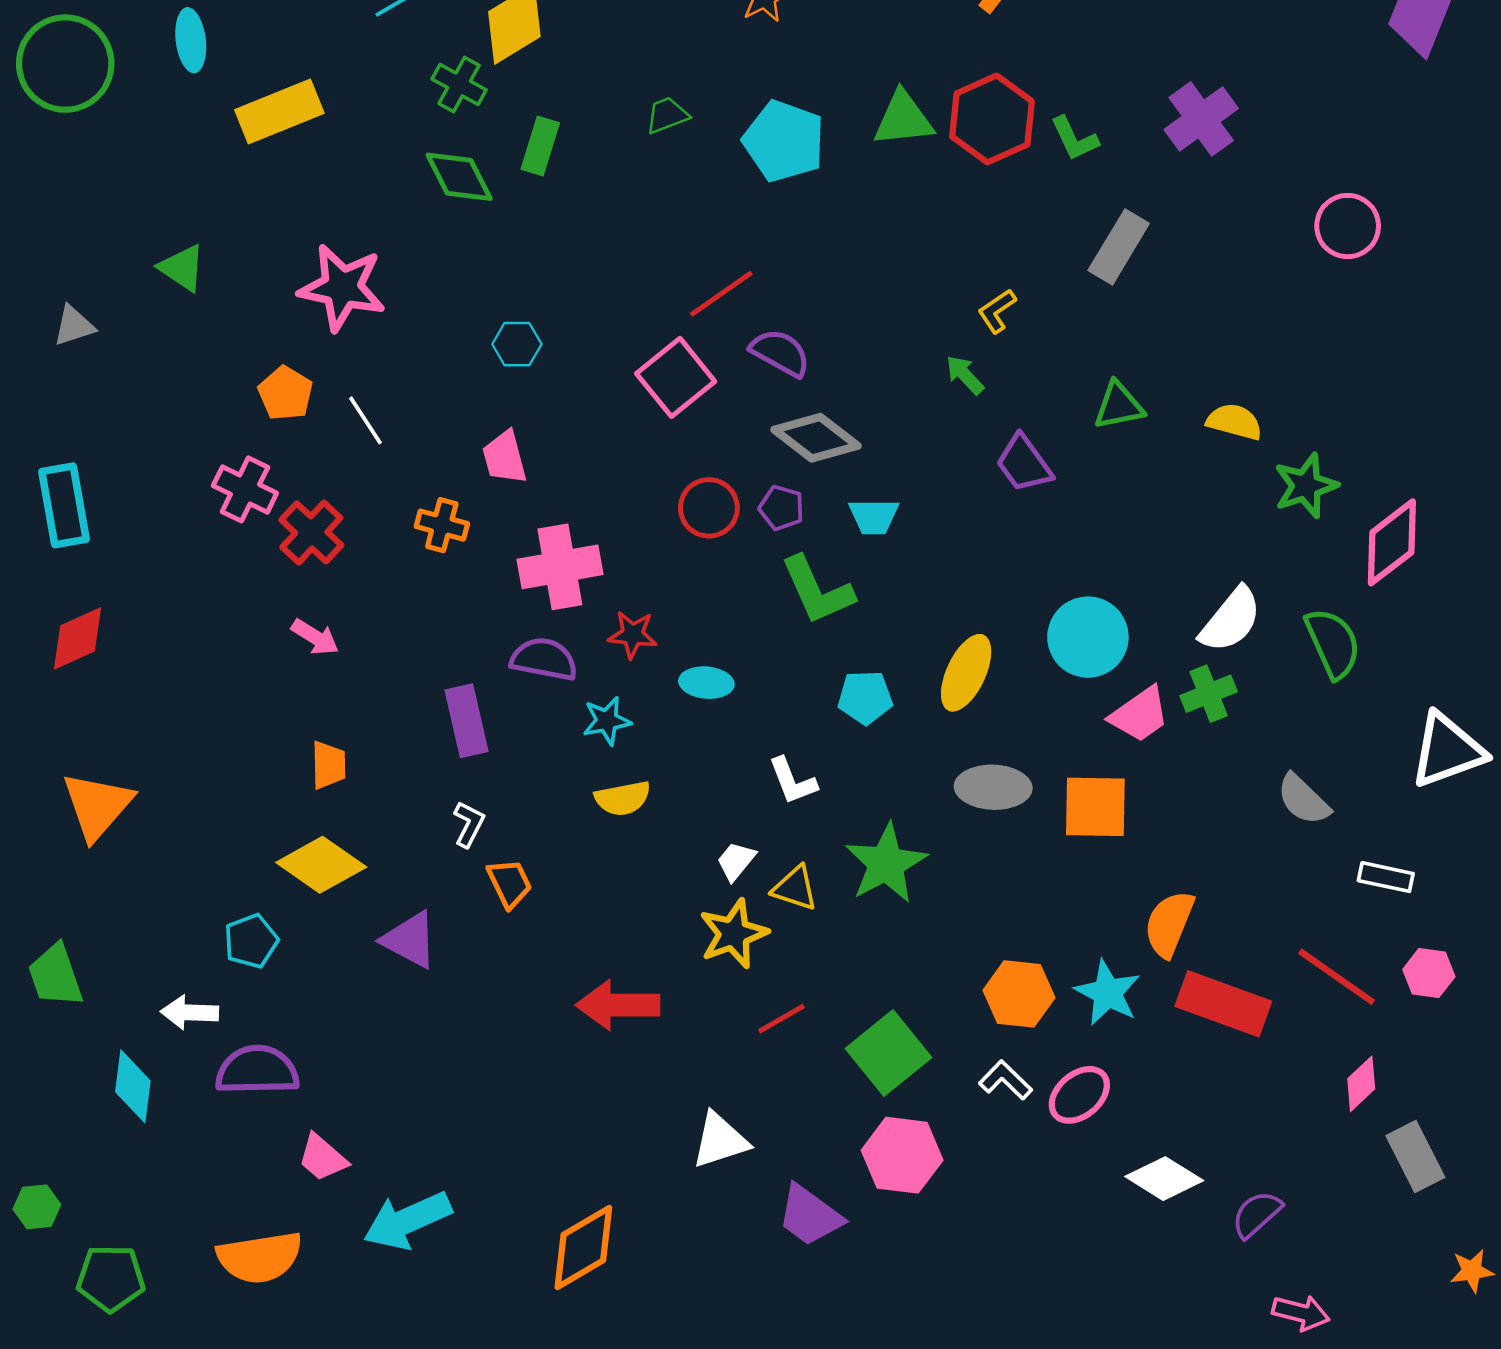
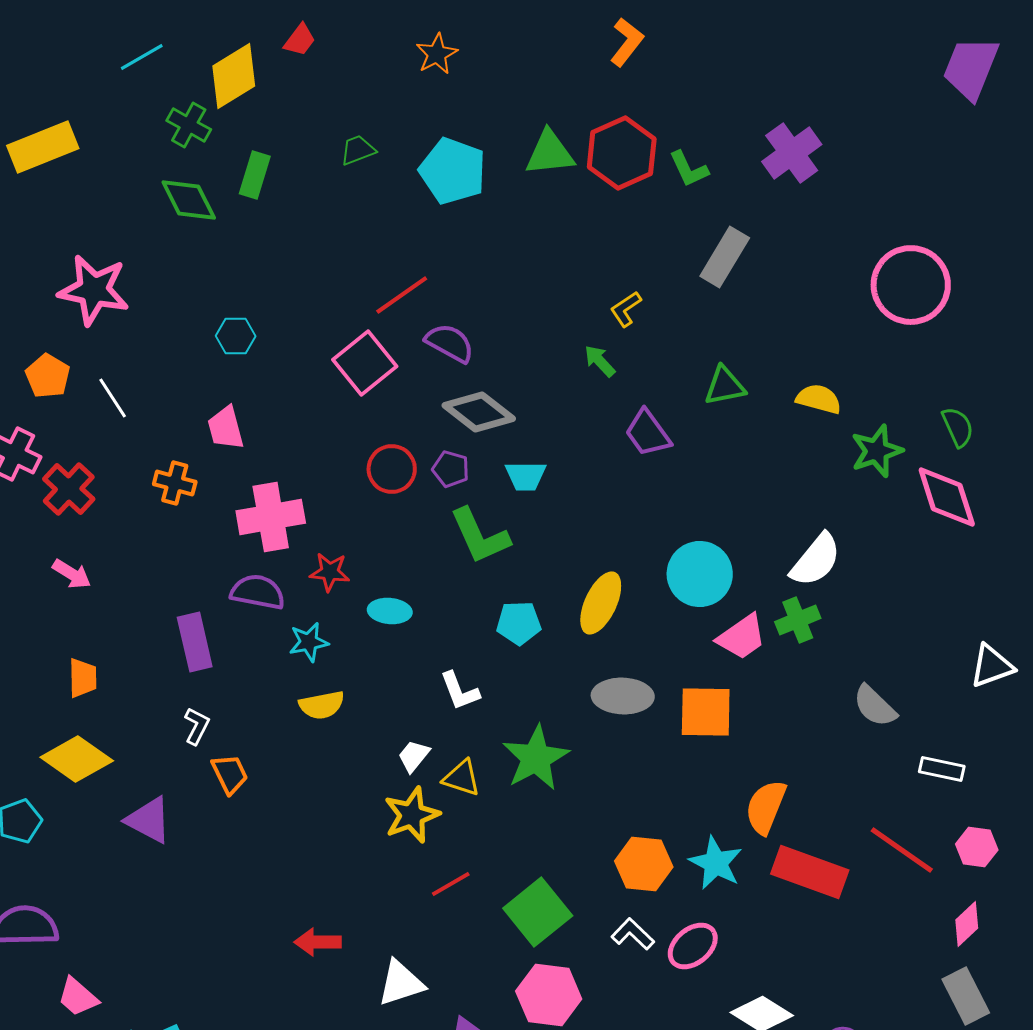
pink circle: (1348, 226) -> (911, 285), moved, size x1.5
pink diamond: (1392, 542) -> (947, 497), turned -70
green semicircle: (1333, 643) -> (958, 427), moved, size x0.7
white triangle: (1447, 750) -> (992, 666), size x0.7
red arrow: (618, 1005) -> (318, 942), moved, size x0.7
pink diamond: (1361, 1084) -> (967, 924), moved

